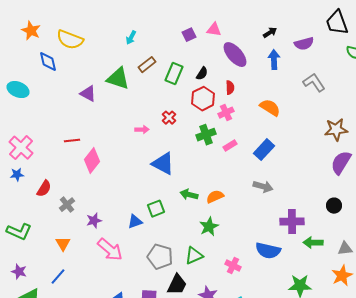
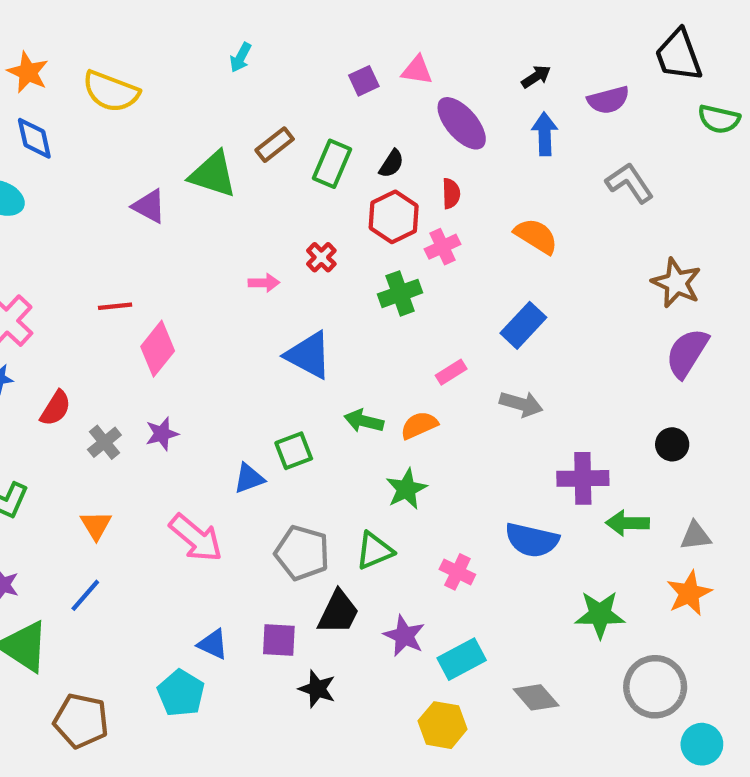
cyan arrow: (131, 38) -> (241, 57), moved
blue diamond: (48, 62) -> (34, 138), moved
brown star: (336, 130) -> (676, 283), turned 30
pink rectangle: (230, 146) -> (451, 372), moved
purple star: (94, 221) -> (162, 434), moved

